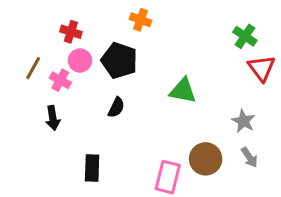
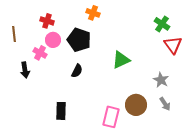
brown line: (33, 68) -> (14, 34), moved, turned -35
green triangle: (183, 91) -> (121, 60), turned -36
black arrow: (53, 118) -> (25, 70), moved

